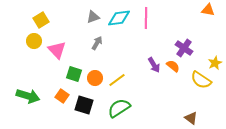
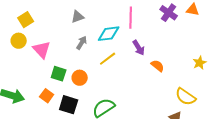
cyan diamond: (119, 18) -> (109, 34), moved
purple cross: (184, 48) -> (169, 13), moved
purple arrow: (154, 65) -> (139, 48), moved
yellow line: (117, 80) -> (108, 59), moved
yellow semicircle: (201, 80) -> (186, 97), moved

